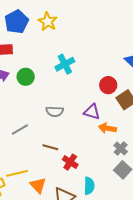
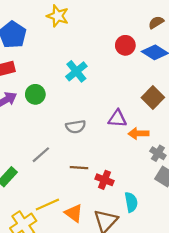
yellow star: (48, 21) -> (58, 16), moved
red circle: (108, 85) -> (125, 45), moved

